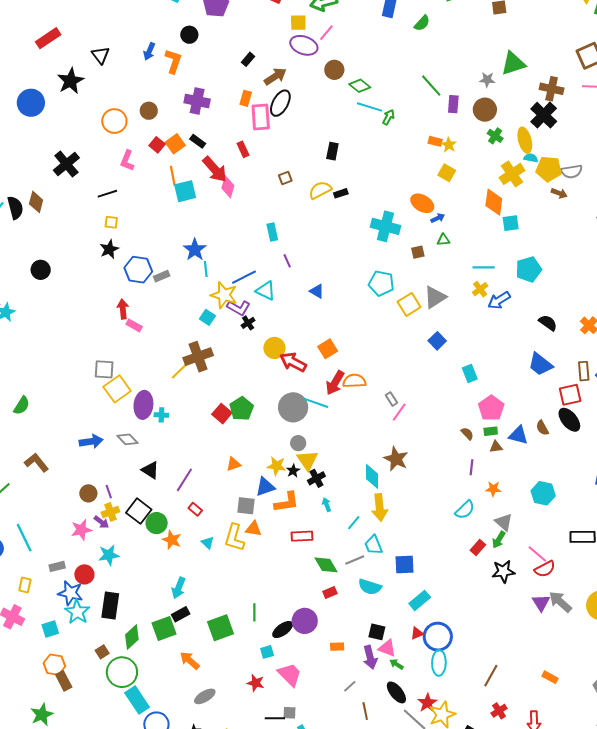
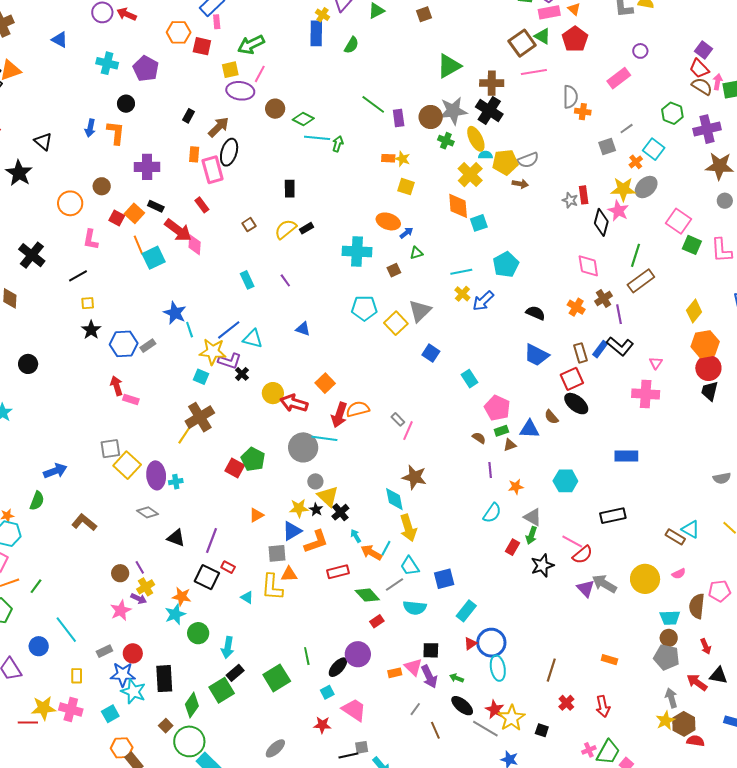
gray star: (487, 80) -> (453, 111), moved, size x1.8
purple line: (287, 261) -> (285, 280), moved
blue arrow: (91, 441) -> (55, 471), moved
brown L-shape: (36, 463) -> (84, 522), moved
black square: (139, 511) -> (207, 577), moved
green circle: (157, 523) -> (198, 633), moved
orange star: (172, 540) -> (182, 597), moved
cyan star: (109, 555) -> (175, 614), moved
pink triangle: (387, 648) -> (413, 667), moved, turned 36
orange arrow: (190, 661) -> (371, 553), moved

